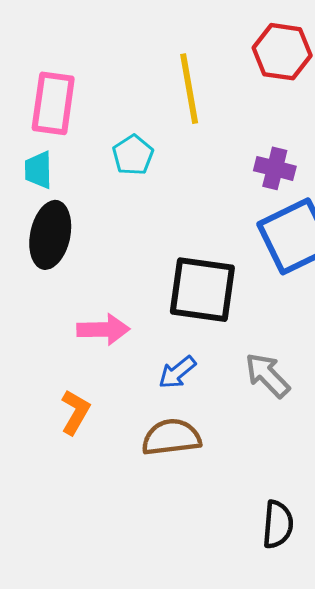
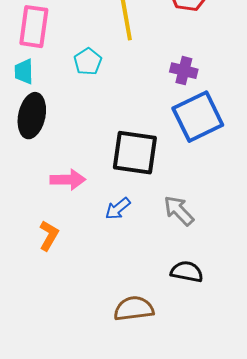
brown semicircle: (171, 437) -> (134, 309), moved
black semicircle: (278, 524) -> (187, 272), moved, turned -84

